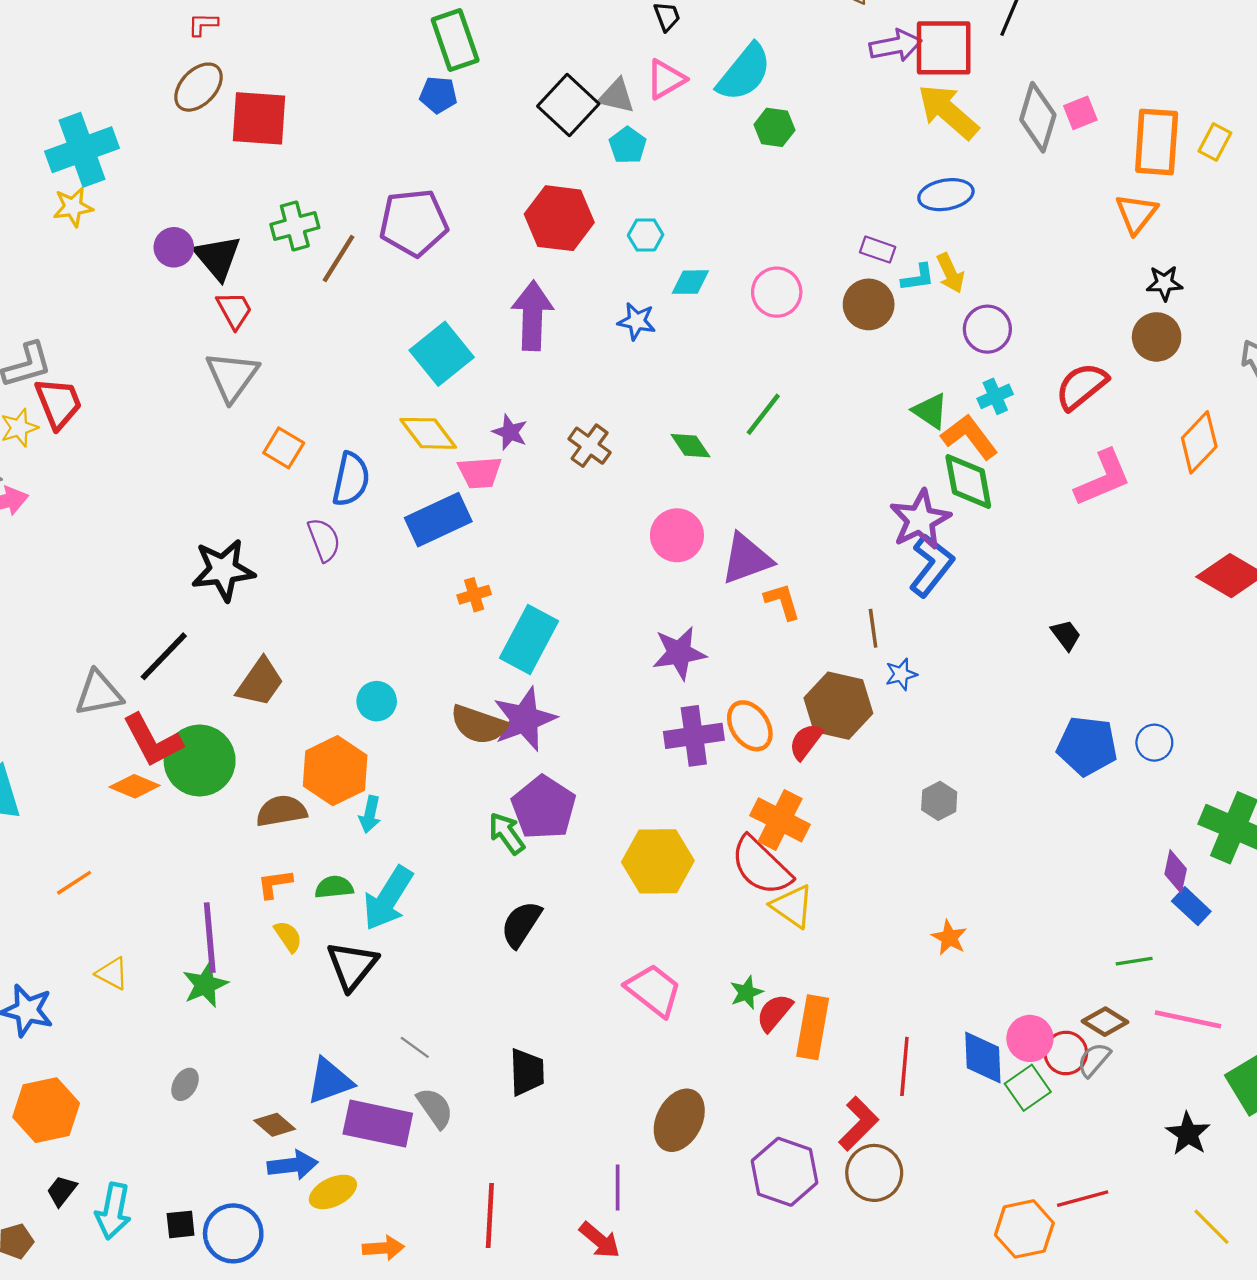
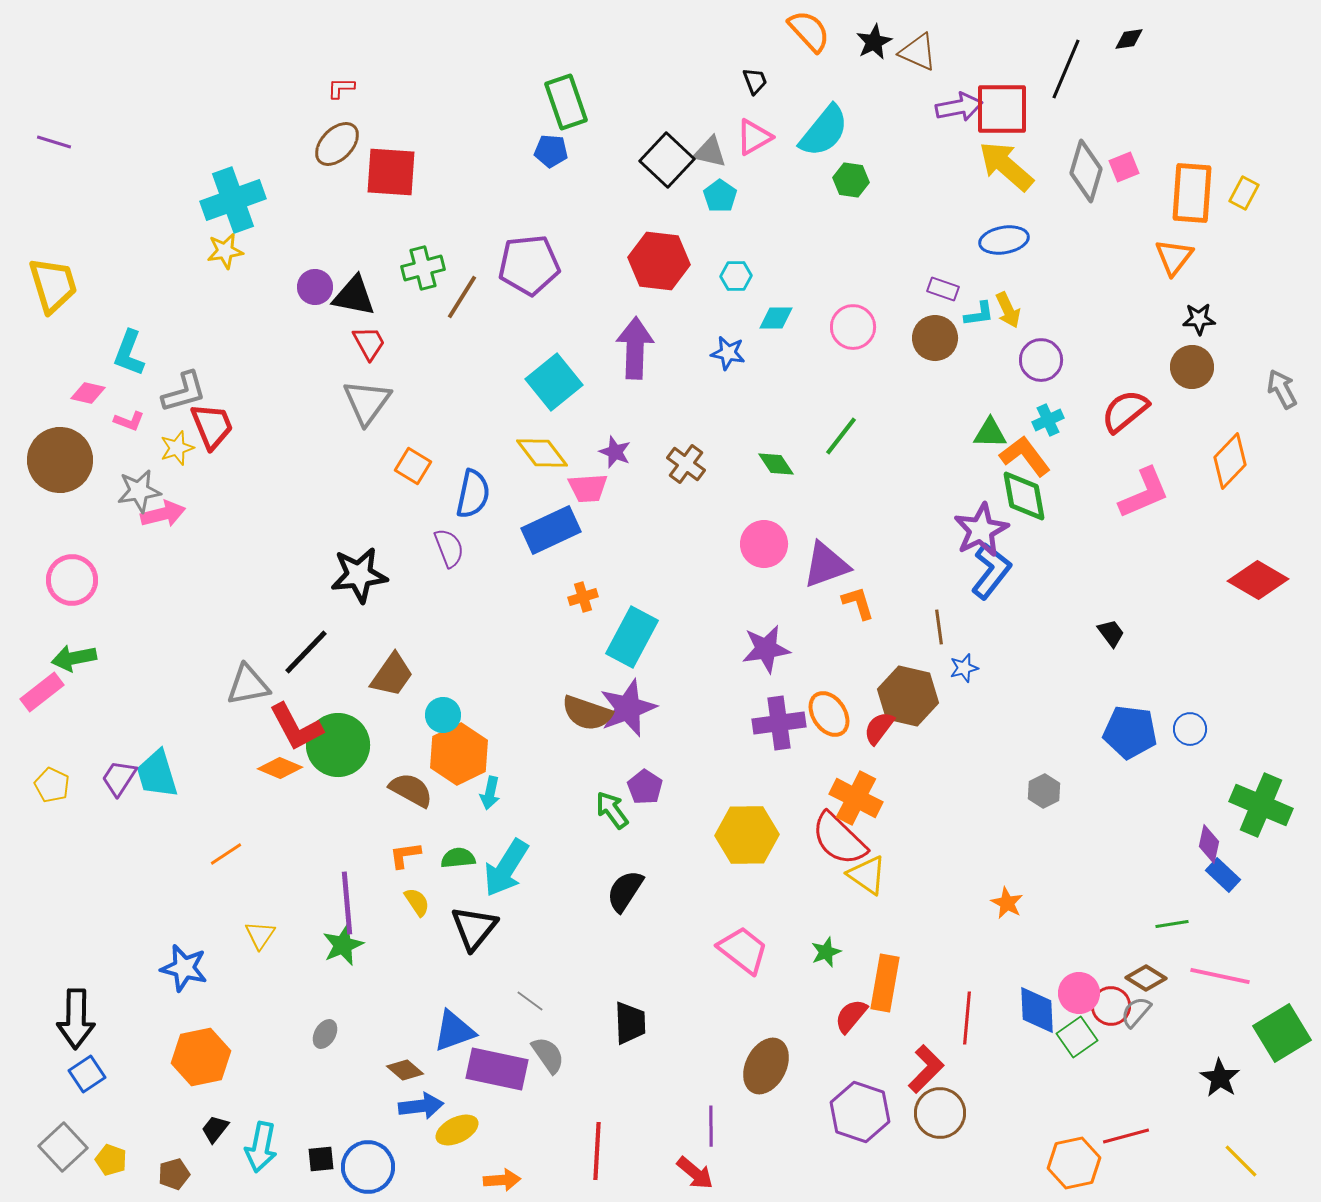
black triangle: (218, 257) -> (354, 296), turned -39
green triangle: (930, 411) -> (990, 433), turned -33
cyan circle: (377, 701) -> (443, 715), moved
gray hexagon: (939, 801) -> (1044, 791), moved
purple pentagon: (544, 808) -> (645, 787), size x0.6
brown semicircle: (281, 811) -> (411, 790), turned 39
yellow triangle: (112, 973) -> (260, 935), turned 36
red semicircle: (774, 1013) -> (851, 1016), moved

